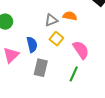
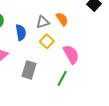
orange semicircle: (70, 16) -> (62, 19), turned 40
blue semicircle: (32, 45) -> (21, 33), moved

